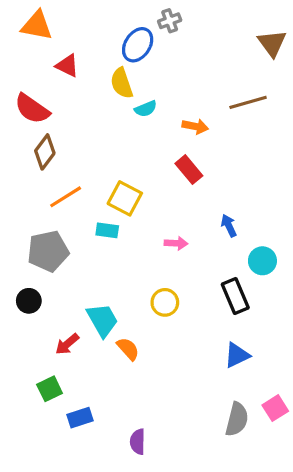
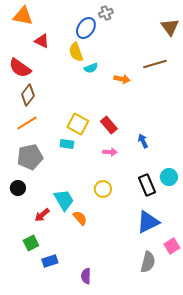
red rectangle: (189, 170) -> (109, 125), moved
orange line: (66, 197) -> (27, 123), moved
cyan circle: (262, 261) -> (169, 177), moved
blue triangle: (237, 355) -> (148, 222), size x1.4
pink square: (275, 408) -> (172, 246), moved

